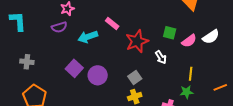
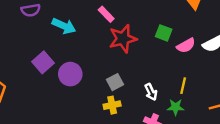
pink rectangle: (112, 24) -> (106, 14), moved
cyan arrow: (88, 37) -> (64, 26), turned -144
white arrow: (161, 57) -> (151, 92), moved

